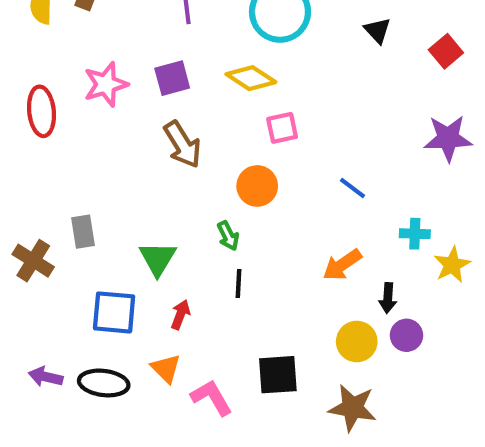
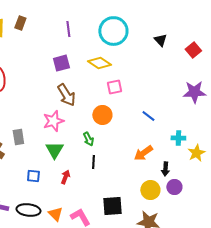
pink star: (106, 84) -> (53, 121), moved
blue square: (114, 312) -> (33, 176), size x0.6
orange triangle: (166, 368) -> (55, 214), moved

